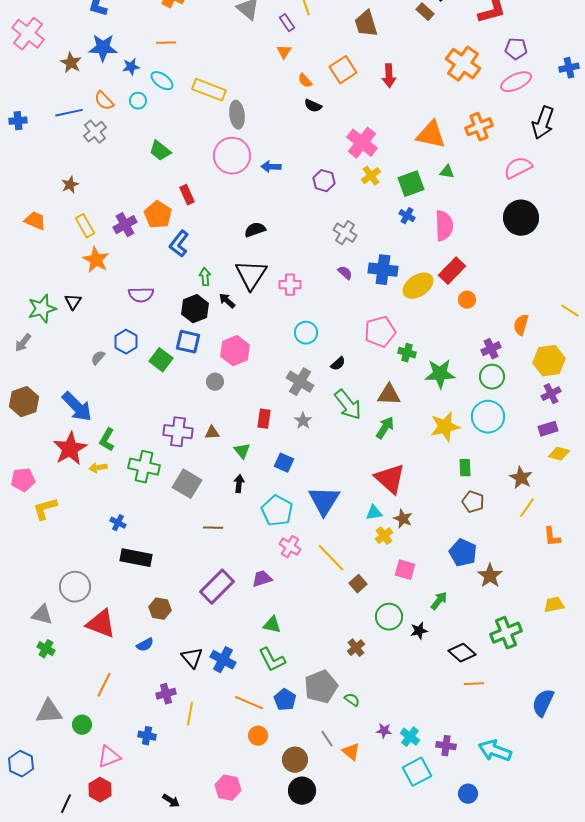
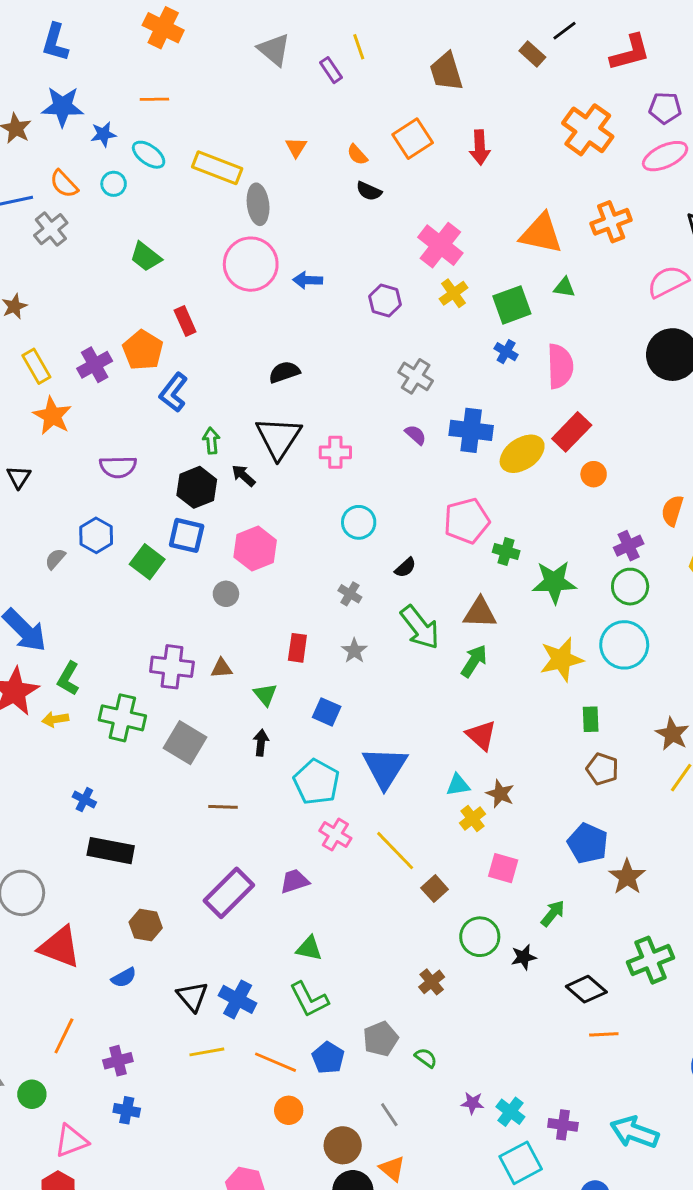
orange triangle: (284, 52) -> (296, 147), moved
gray cross: (300, 382) -> (350, 594), size x0.6
red triangle: (390, 479) -> (481, 735), size x0.7
gray pentagon: (321, 687) -> (381, 1039), size x0.7
purple cross: (166, 694) -> (118, 1061), moved
yellow line: (190, 714) -> (207, 1052), moved, turned 70
orange triangle: (351, 752) -> (392, 1169), moved

